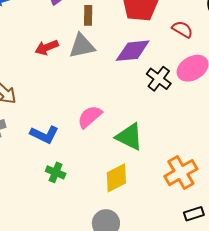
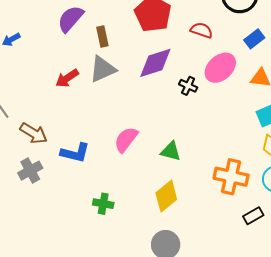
black cross: (159, 79) -> (188, 86), size x0.7
blue L-shape: (44, 134) -> (75, 153), moved
green triangle: (129, 137) -> (171, 151), size x0.7
orange cross: (181, 173) -> (231, 177), turned -36

